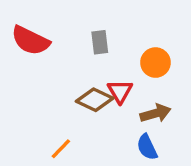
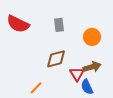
red triangle: (120, 91) -> (77, 74), moved
brown diamond: (95, 100) -> (56, 59), turned -40

